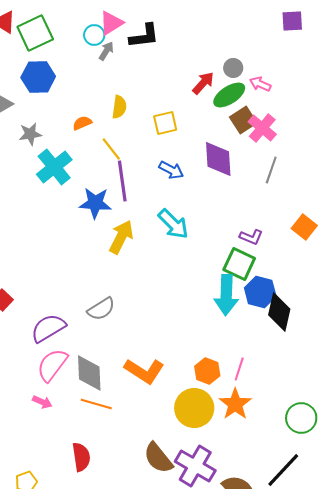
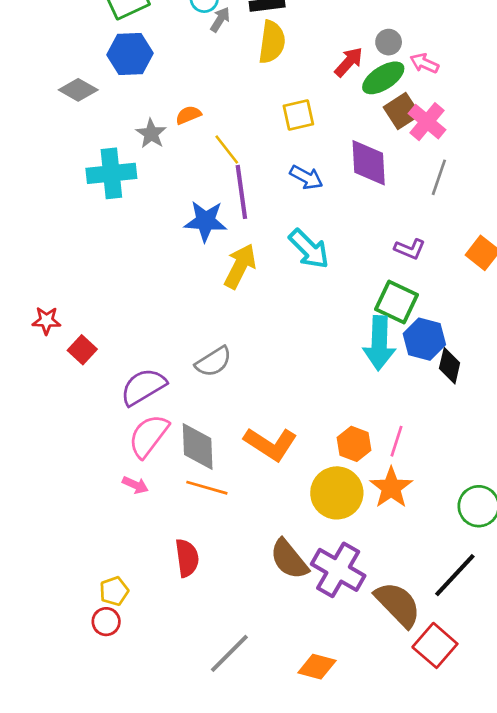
yellow semicircle: (119, 107) -> (272, 42), moved, size x1.4
gray star: (30, 134) -> (151, 134), moved, turned -30
cyan cross: (54, 167) -> (111, 173), moved, turned 33
purple L-shape: (251, 237) -> (410, 249), moved
black diamond: (279, 312) -> (450, 366), size x0.7

